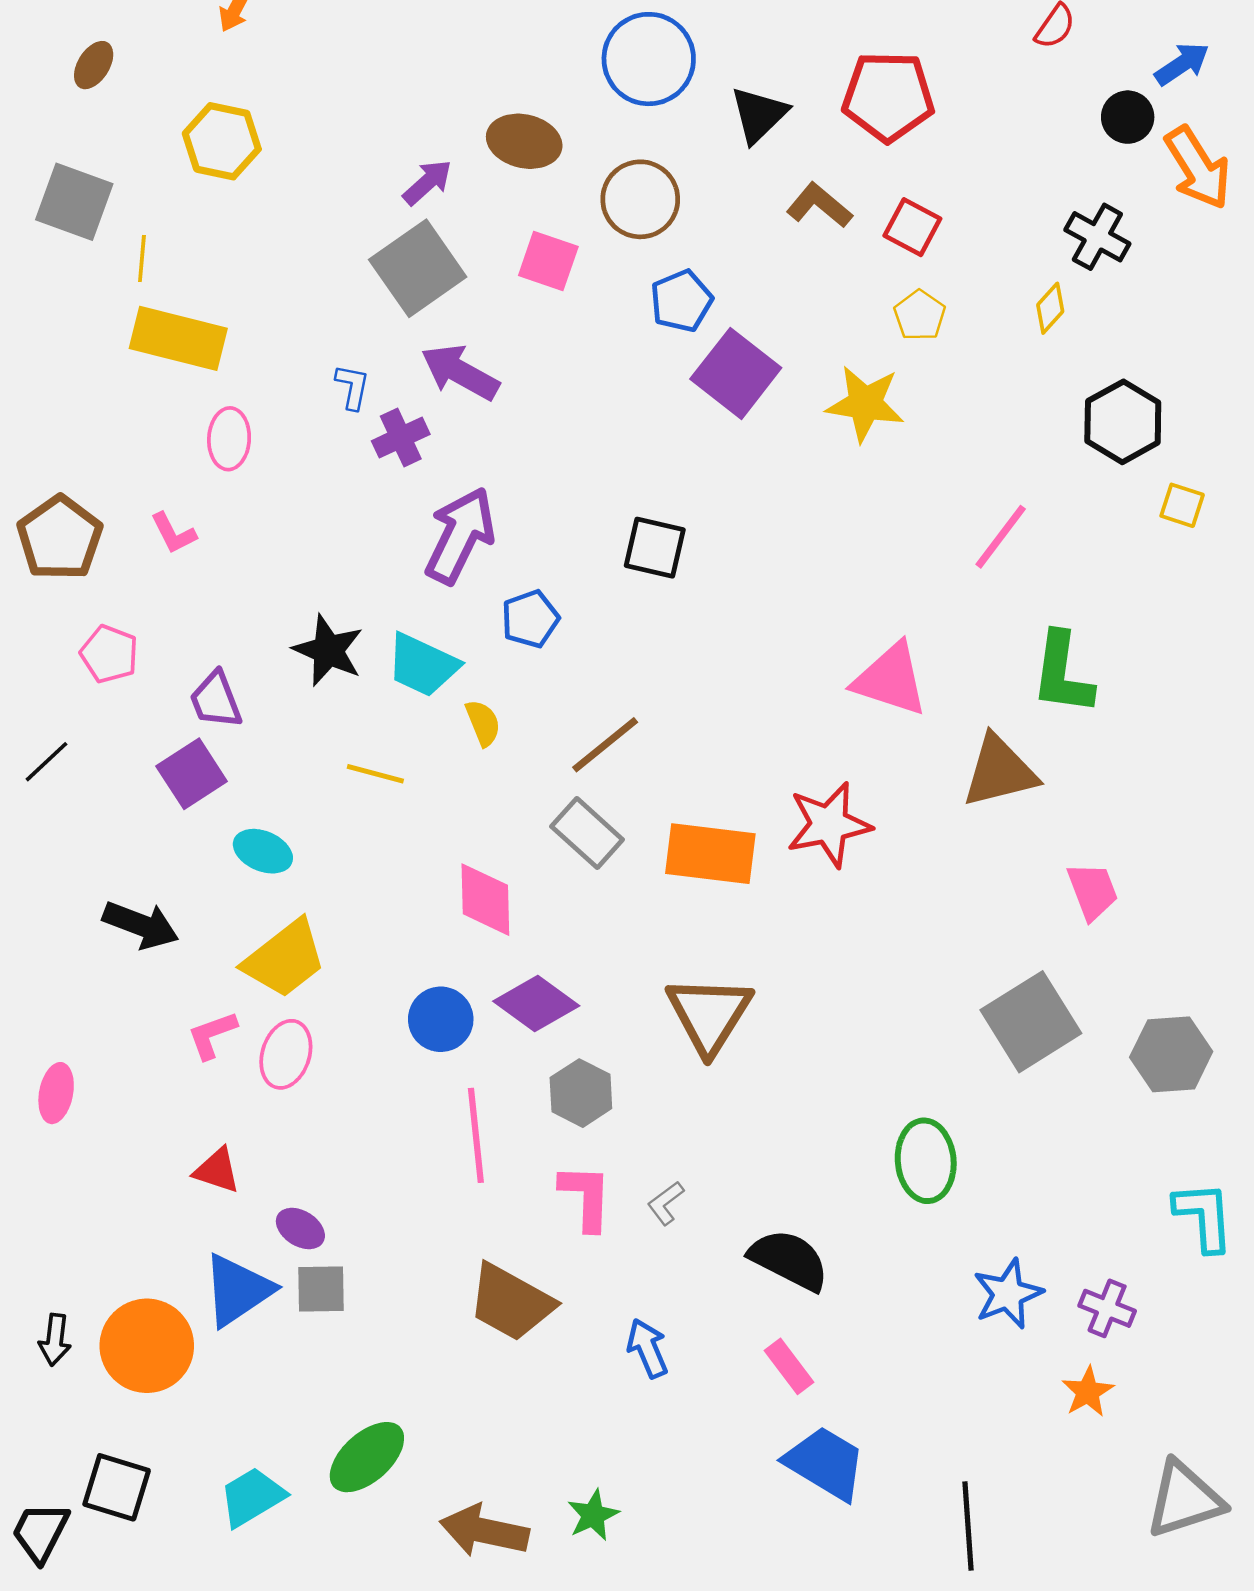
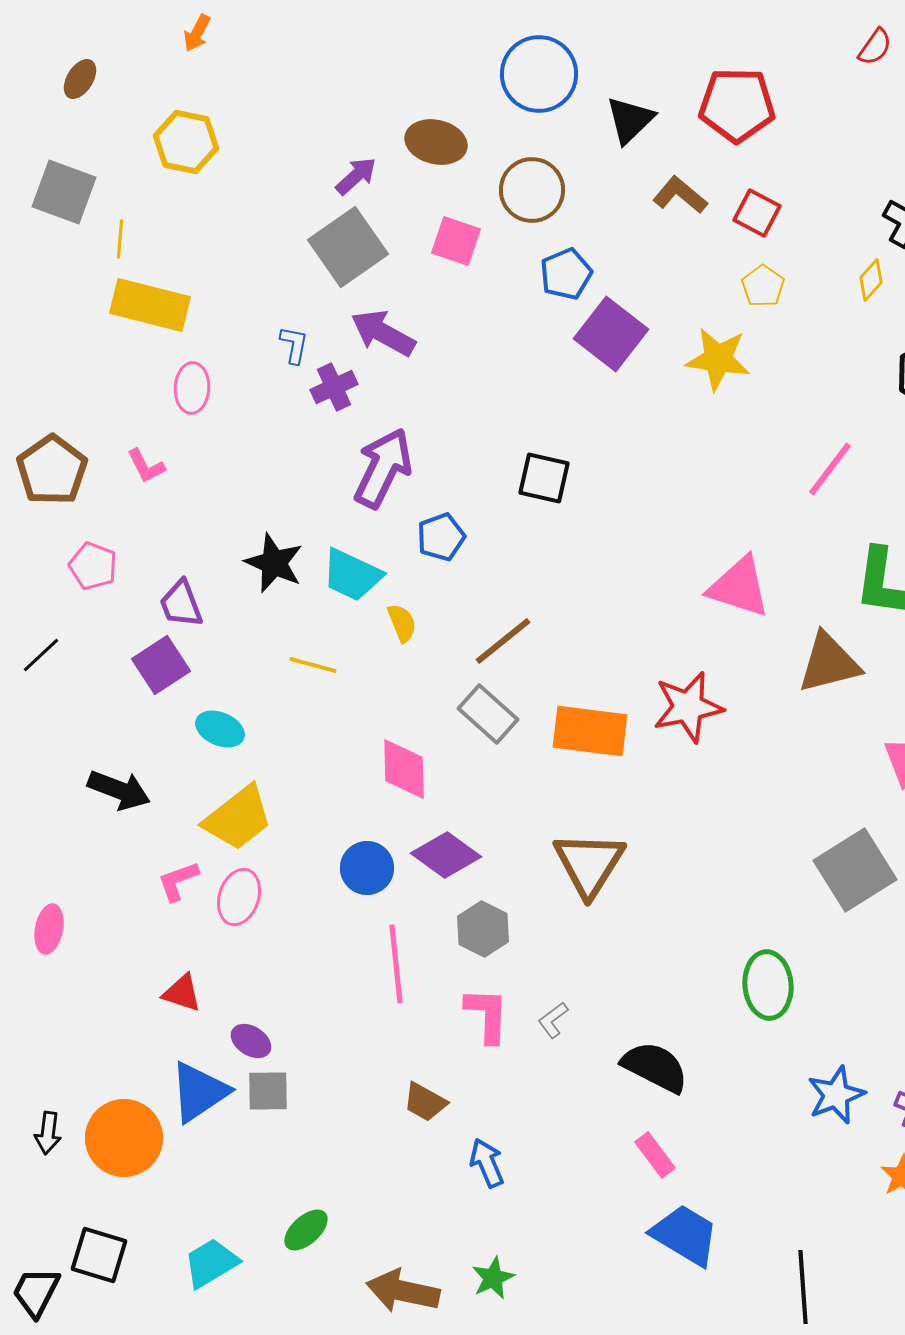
brown trapezoid: (511, 1302) -> (425, 1102), size x0.6
blue arrow: (648, 1348) -> (487, 1163), moved
green ellipse: (367, 1457) -> (306, 1230), size x0.7

